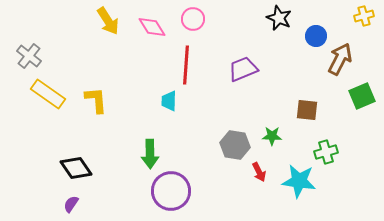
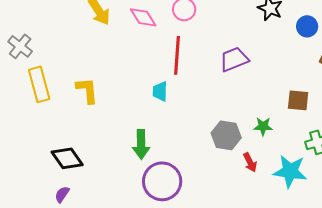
yellow rectangle: (48, 94) -> (39, 84), turned 40

